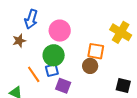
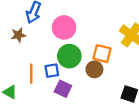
green circle: (54, 55) -> (69, 56), moved
orange line: (34, 74) -> (31, 74), turned 30

